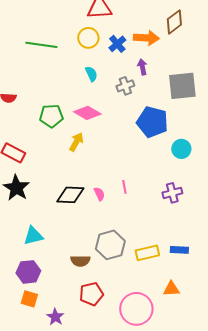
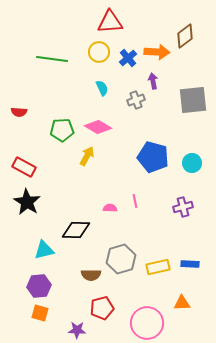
blue pentagon: (152, 122) -> (153, 157), moved
pink semicircle: (99, 194) -> (110, 208), turned -64
black diamond: (70, 195) -> (76, 230), moved
purple star: (55, 317) -> (77, 330), moved, turned -30

